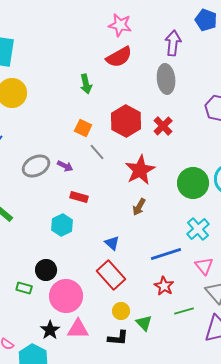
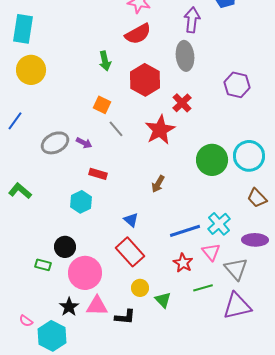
red hexagon: (126, 121) -> (145, 80), moved
red star: (140, 170) -> (160, 130), moved
cyan cross: (198, 229) -> (219, 224), moved
pink triangle: (204, 266) -> (211, 252), moved
black L-shape: (118, 338) -> (125, 317), moved

